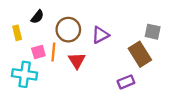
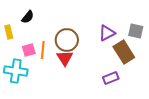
brown circle: (68, 30) -> (67, 40), moved
purple triangle: (100, 35) -> (107, 33), moved

